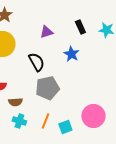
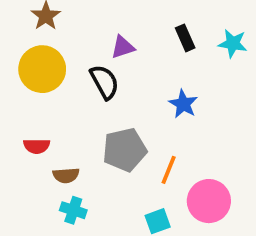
blue star: (71, 54) -> (183, 104), moved
black semicircle: (36, 62) -> (104, 82), moved
orange line: (45, 121) -> (169, 170), moved

